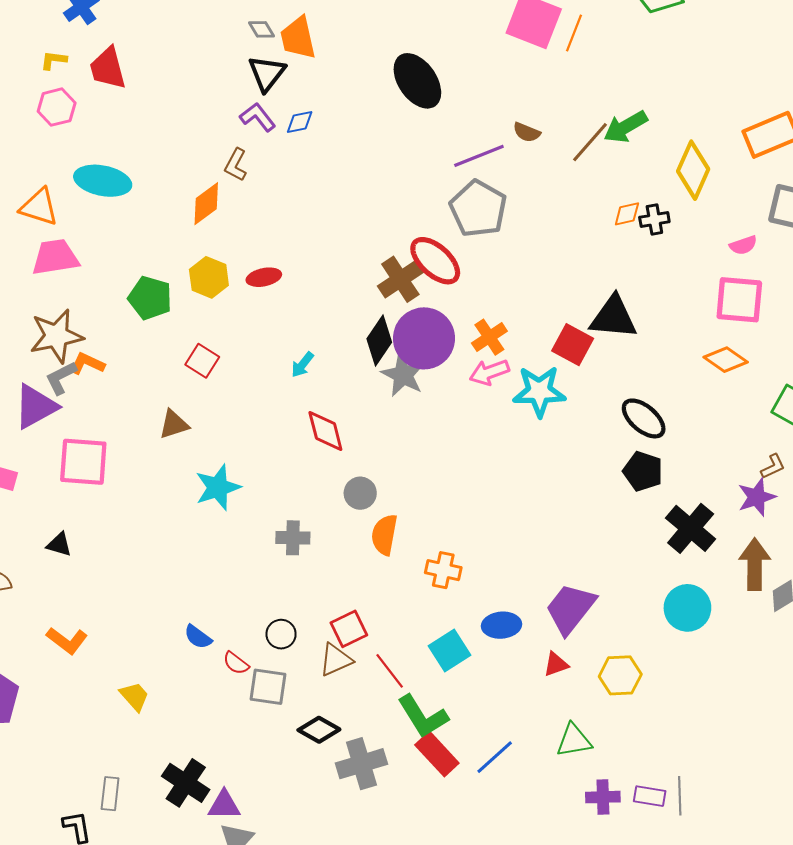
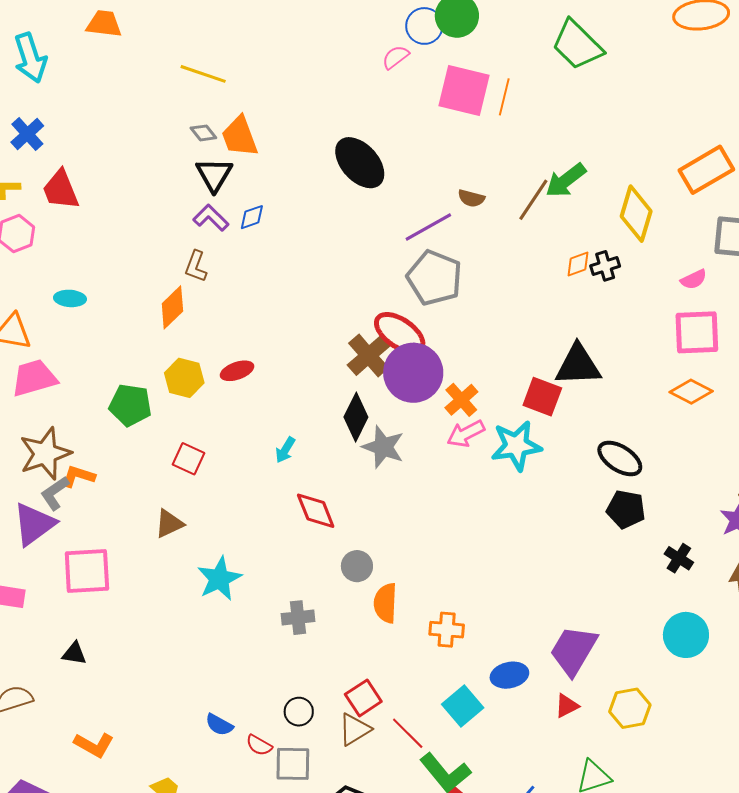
cyan ellipse: (103, 181) -> (70, 298), size x0.6
purple circle: (424, 338) -> (413, 373), moved
black cross: (691, 528) -> (679, 558), size x0.6

